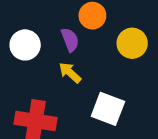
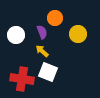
white square: (108, 109) -> (48, 72), moved

